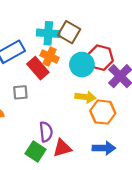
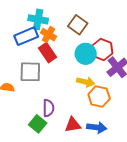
cyan cross: (48, 33) -> (38, 19), moved
orange cross: (49, 56) -> (48, 35), moved
gray square: (20, 92) -> (30, 72), size x1.6
red triangle: (62, 148) -> (73, 125), moved

